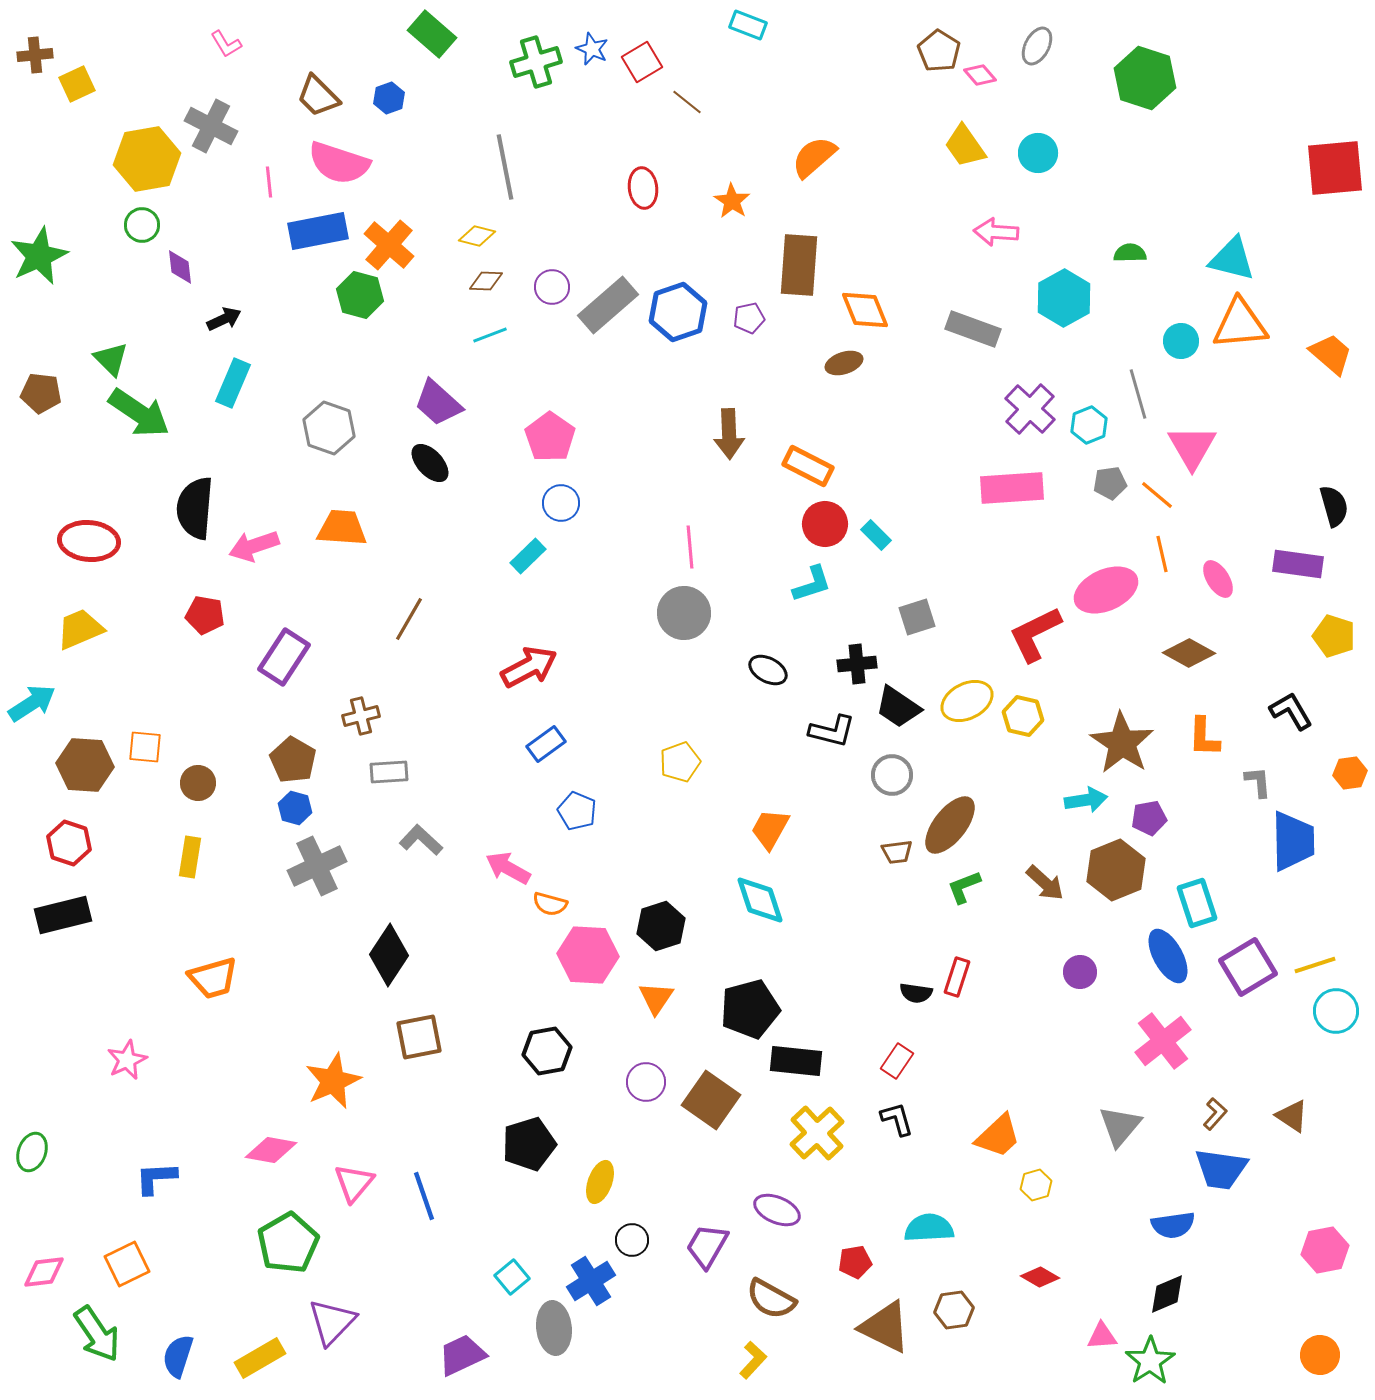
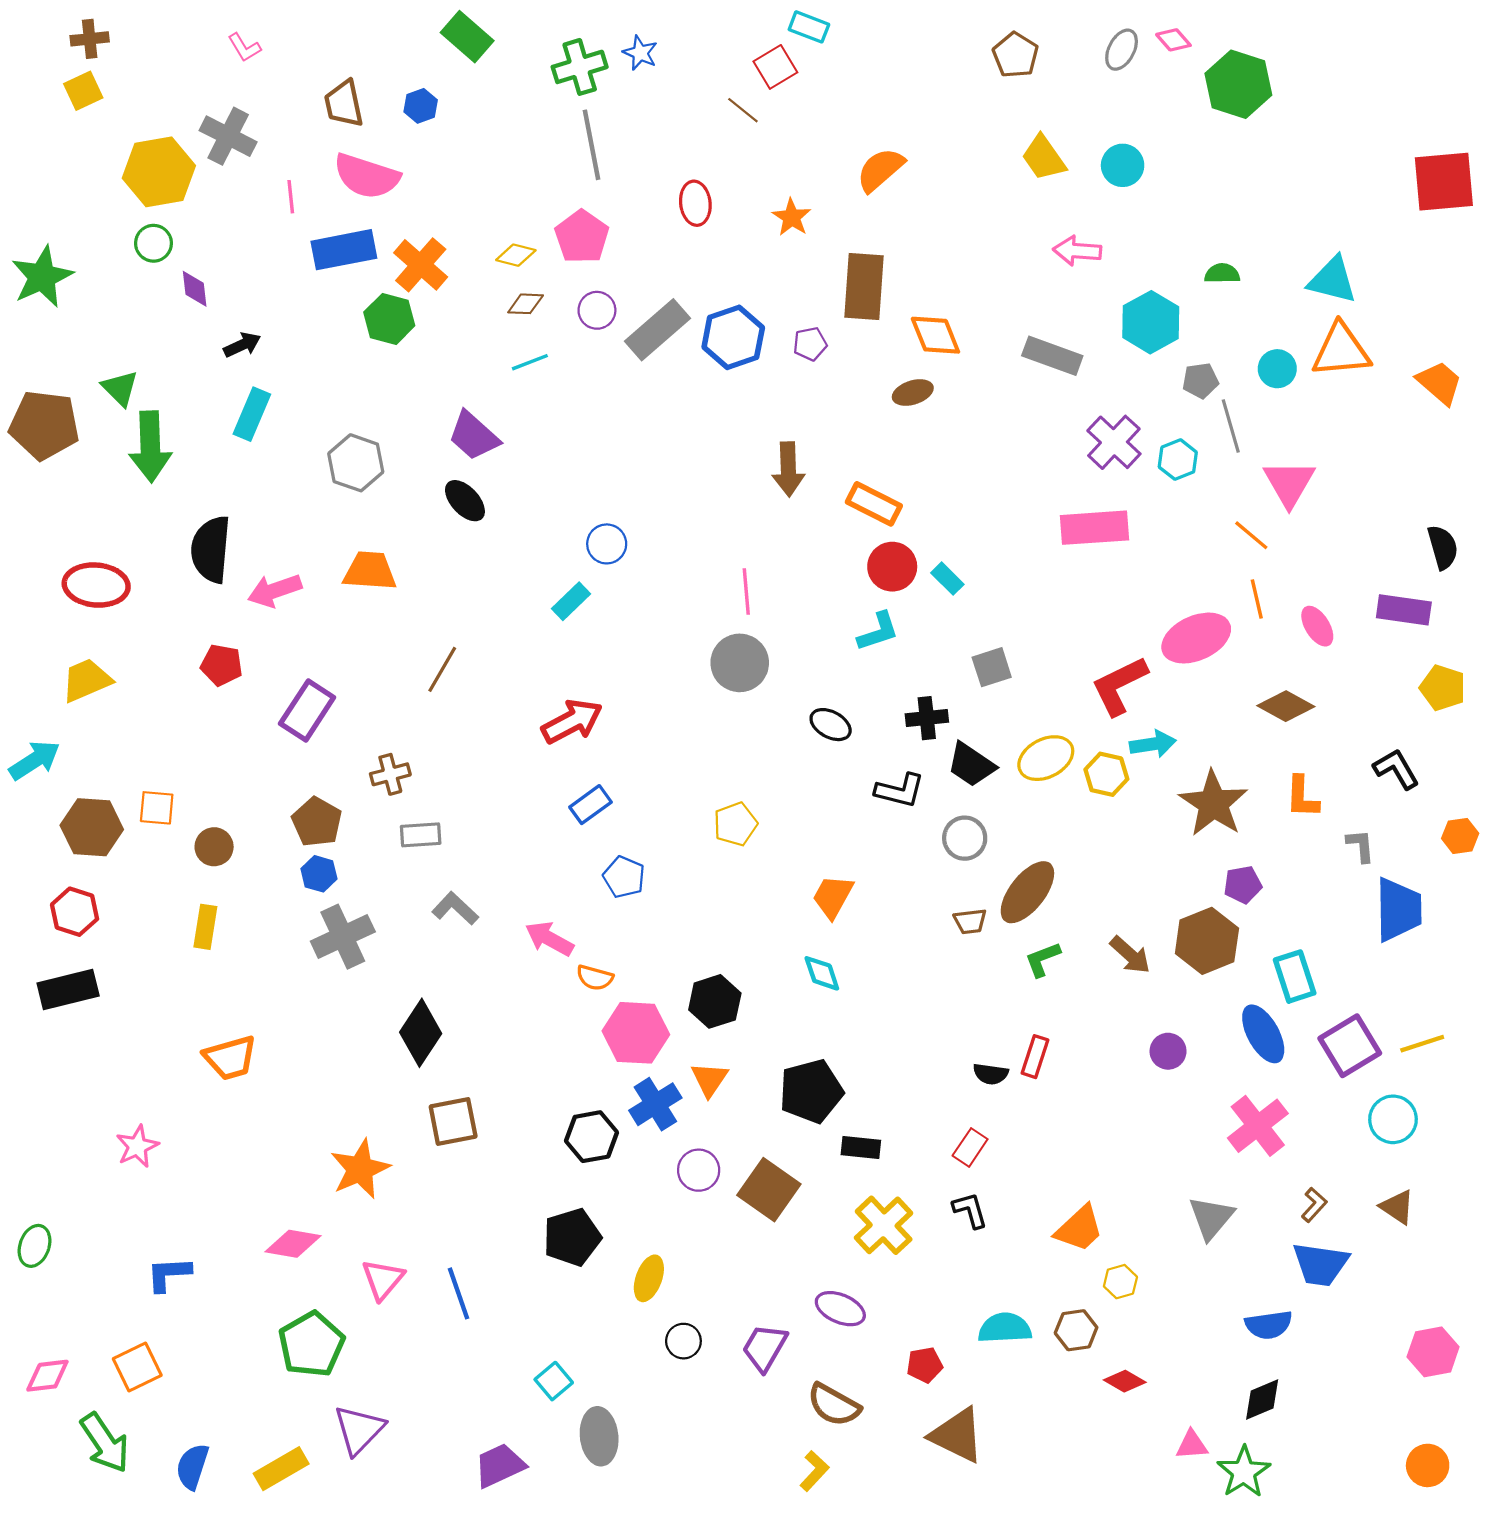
brown cross: (35, 55) -> (90, 39), moved
red square: (642, 62) -> (775, 67), moved
pink diamond: (980, 75) -> (1173, 40), moved
brown trapezoid: (318, 96) -> (344, 104), turned 33
gray line: (505, 167) -> (592, 145), moved
brown pentagon: (41, 393) -> (44, 425), size x1.6
green arrow: (139, 413) -> (150, 447), turned 54
pink pentagon: (550, 437) -> (582, 237), moved
gray pentagon: (1110, 483) -> (1200, 381), moved
cyan arrow: (1086, 800) -> (1153, 744), moved
cyan diamond: (760, 900) -> (822, 973), size x0.7
cyan circle: (1336, 1011) -> (1393, 1119), moved
black rectangle: (796, 1061) -> (861, 1147), size x0.7
blue cross: (591, 1281) -> (655, 1104), moved
brown hexagon: (954, 1310) -> (1076, 1330), moved

